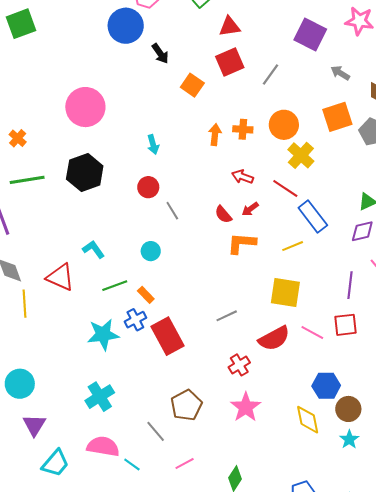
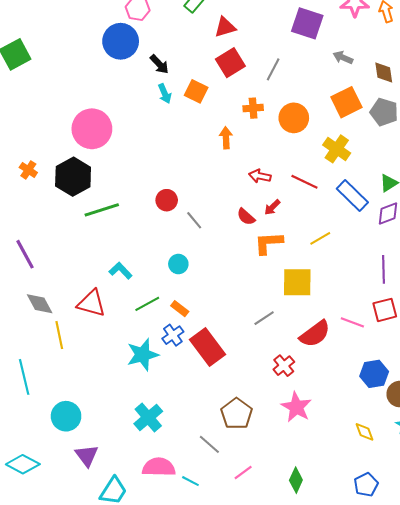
orange cross: (243, 129) -> (253, 108), moved
cyan arrow: (153, 144) -> (165, 94), moved
yellow cross: (301, 155) -> (337, 149), moved
black hexagon: (85, 173) -> (73, 177), moved
green line: (27, 180) -> (102, 210), moved
blue rectangle: (313, 216) -> (352, 196), moved
yellow square: (285, 292) -> (297, 282), moved
yellow diamond: (308, 420) -> (365, 432), moved, size x0.7

